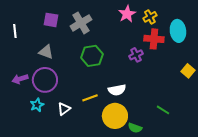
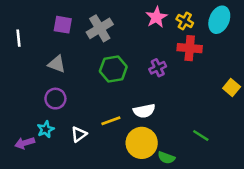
yellow cross: (150, 17) -> (185, 21), turned -32
cyan ellipse: (178, 31) -> (219, 20), moved, turned 30
purple cross: (136, 55) -> (158, 68), moved
purple arrow: (20, 79) -> (25, 143), moved
purple circle: (45, 80) -> (55, 99), size x0.7

